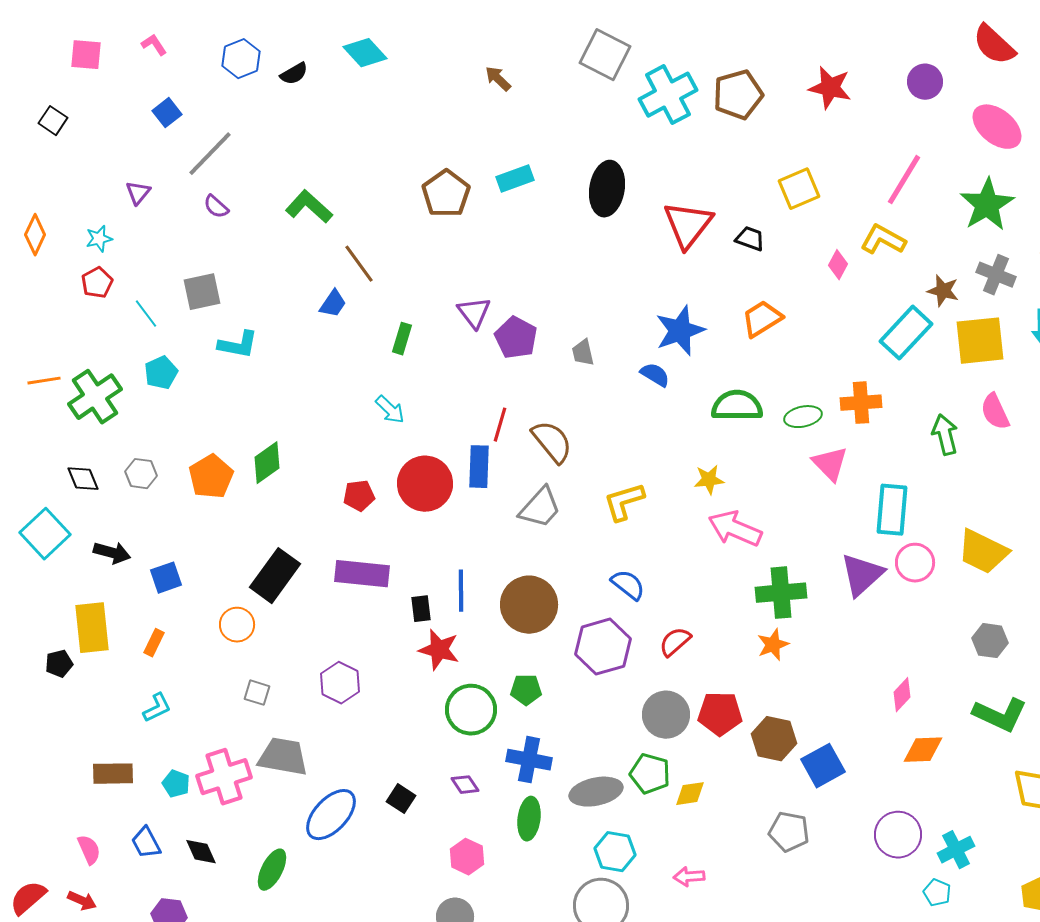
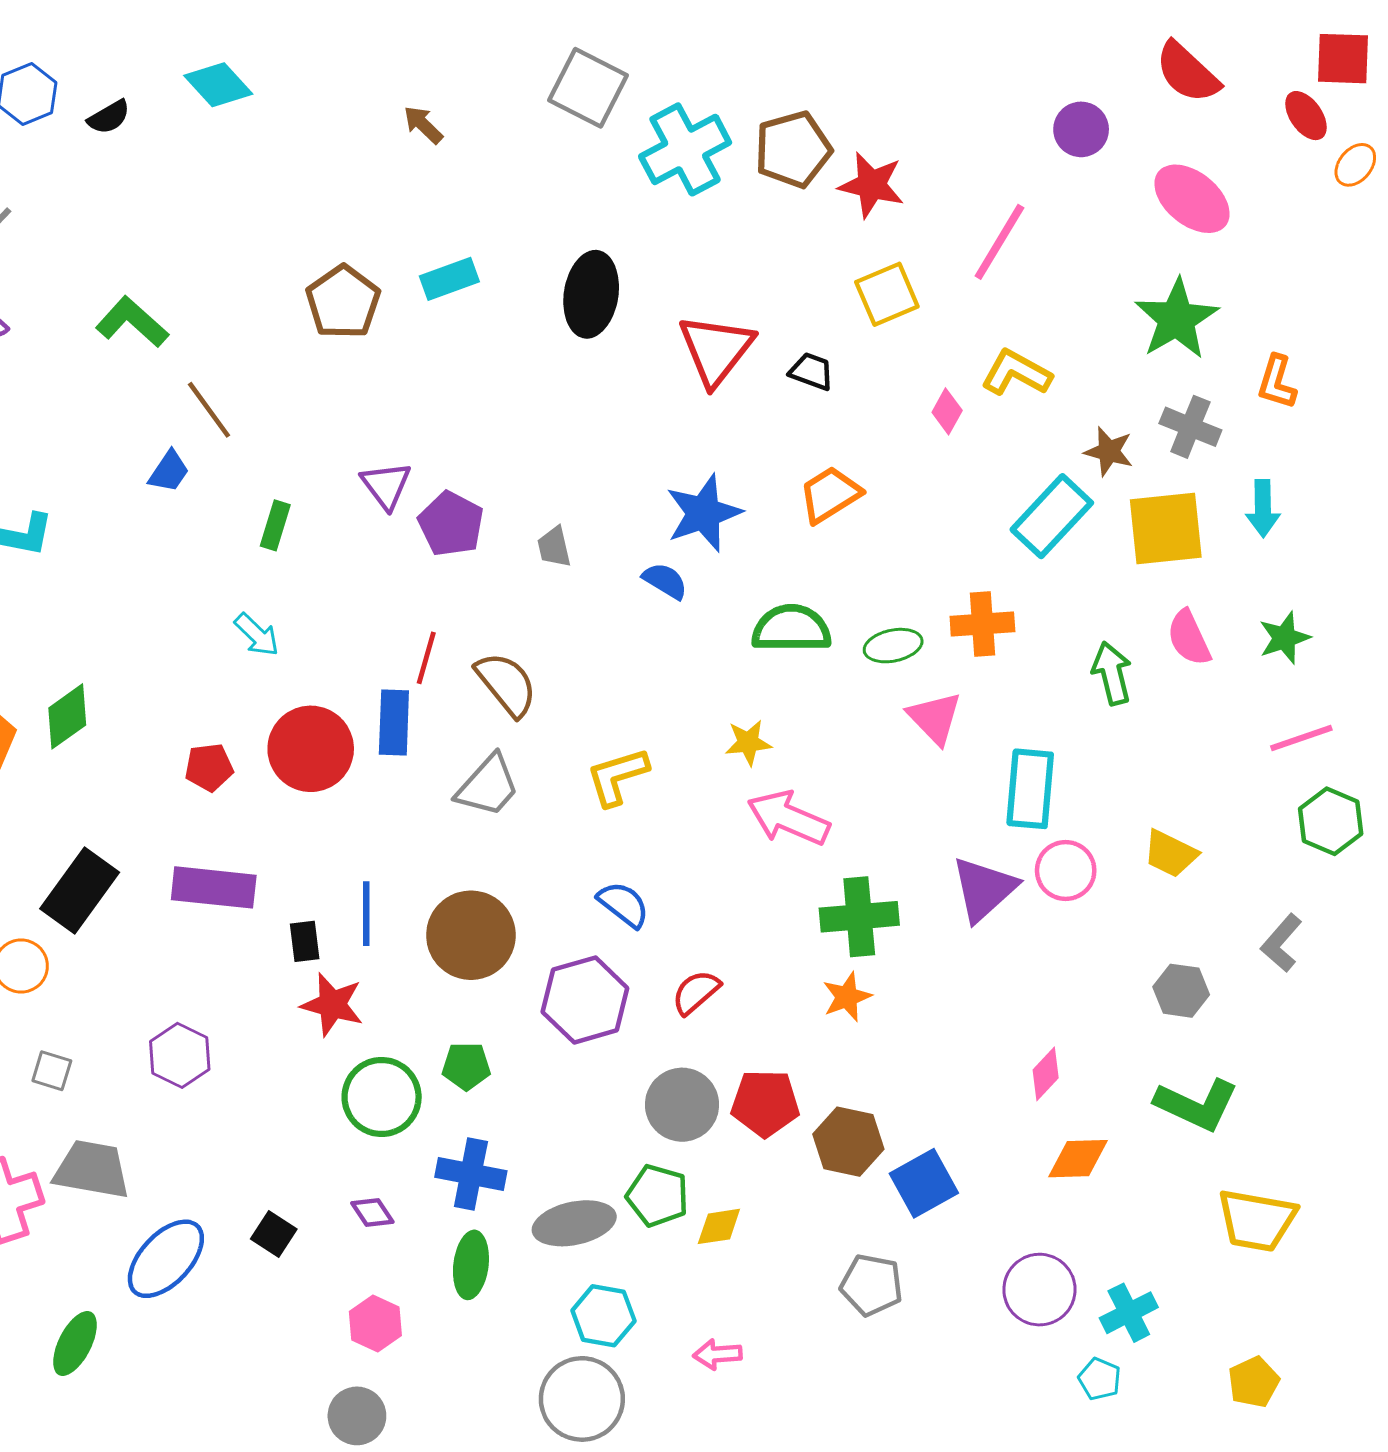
red star: (830, 88) -> (872, 185), moved
pink line: (904, 180) -> (999, 242), moved
yellow trapezoid: (983, 552) -> (1170, 854), size x0.7

